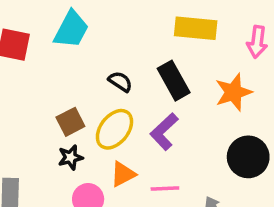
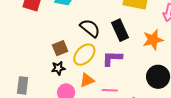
black semicircle: (120, 82) -> (90, 28), size x1.5
purple L-shape: (164, 132) -> (112, 58), turned 40

